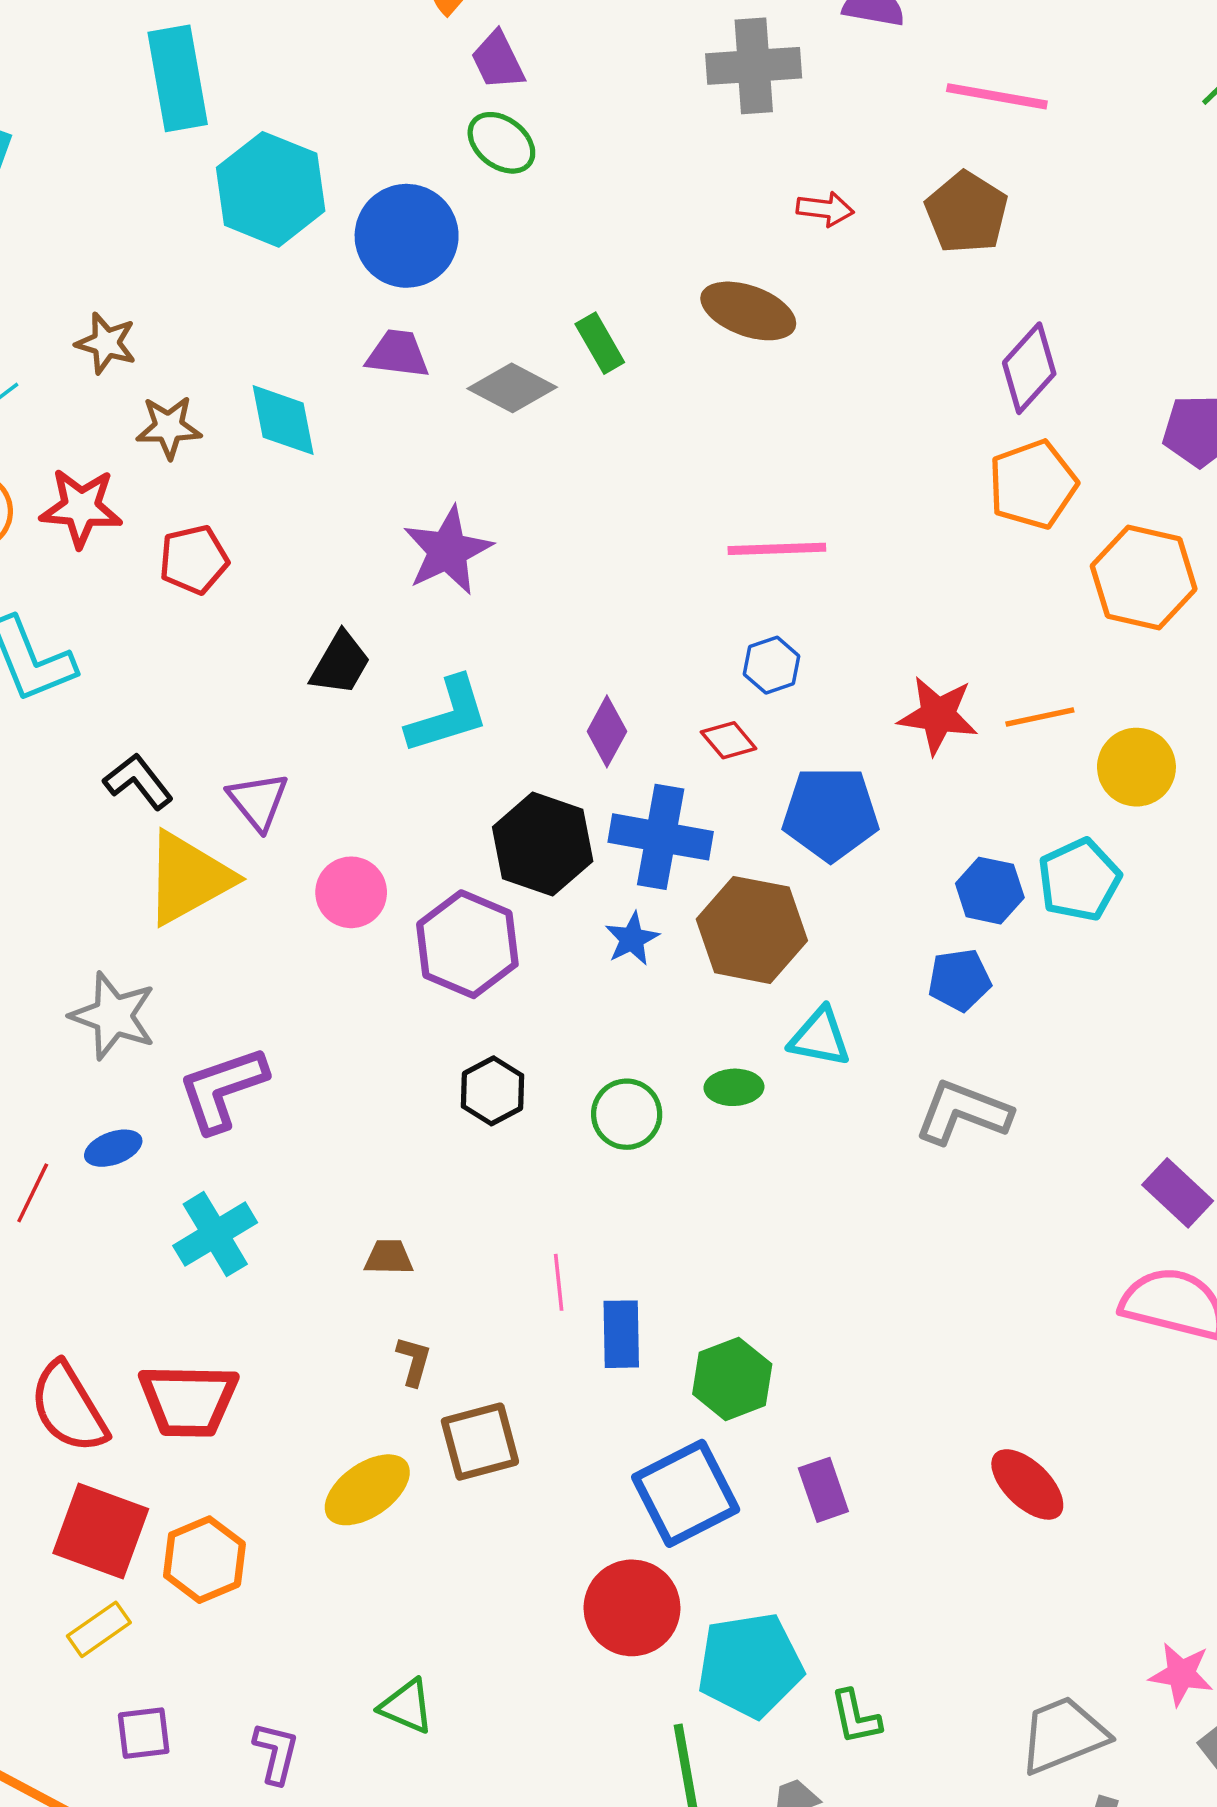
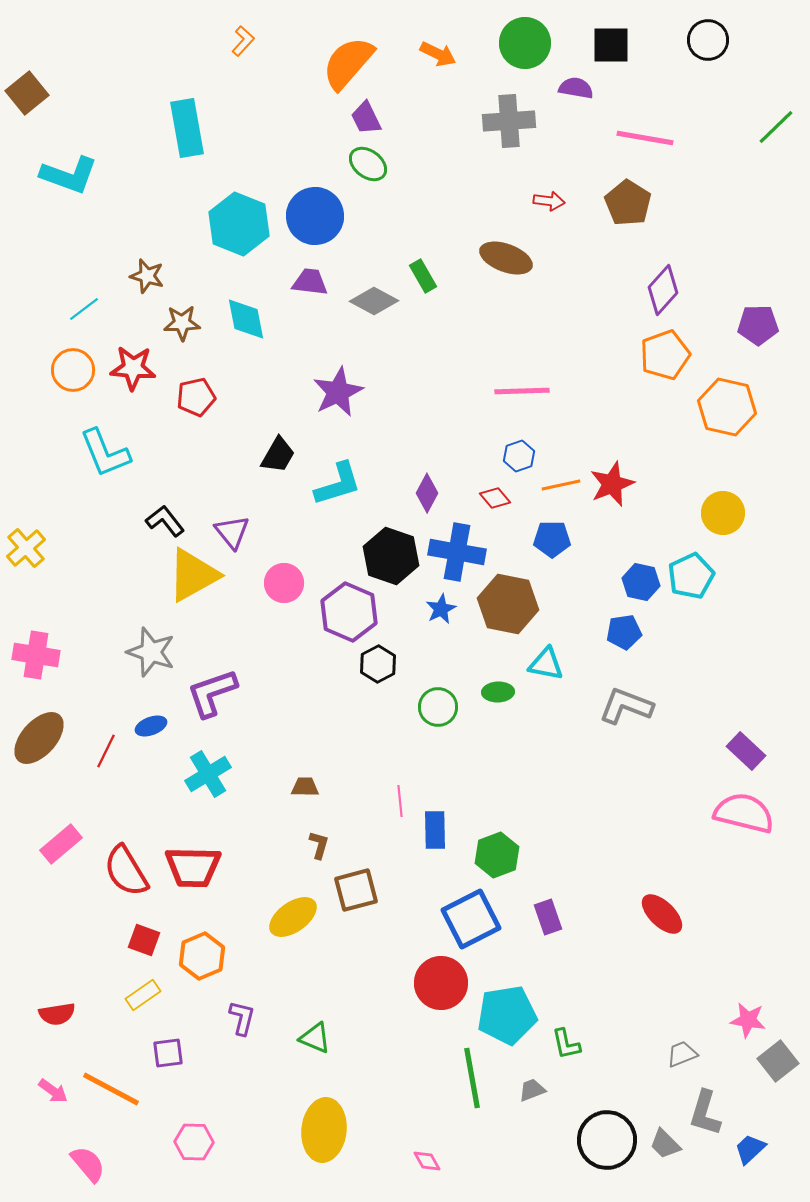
cyan hexagon: (271, 189) -> (239, 224), moved
red star: (938, 715) -> (612, 484), turned -30
orange line: (1040, 717) -> (561, 485), moved
blue pentagon: (831, 814) -> (552, 539), size x0.7
black hexagon: (492, 1091) -> (378, 664), moved
red square: (101, 1531) -> (144, 940), size x0.6
gray trapezoid: (1063, 1735) -> (682, 1054), size x0.6
purple L-shape: (276, 1753) -> (242, 1018), moved

